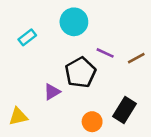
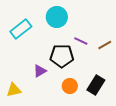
cyan rectangle: (27, 37) -> (21, 29), size x1.5
black pentagon: (80, 72) -> (62, 56), turned 30
orange circle: (92, 122) -> (70, 86), moved

